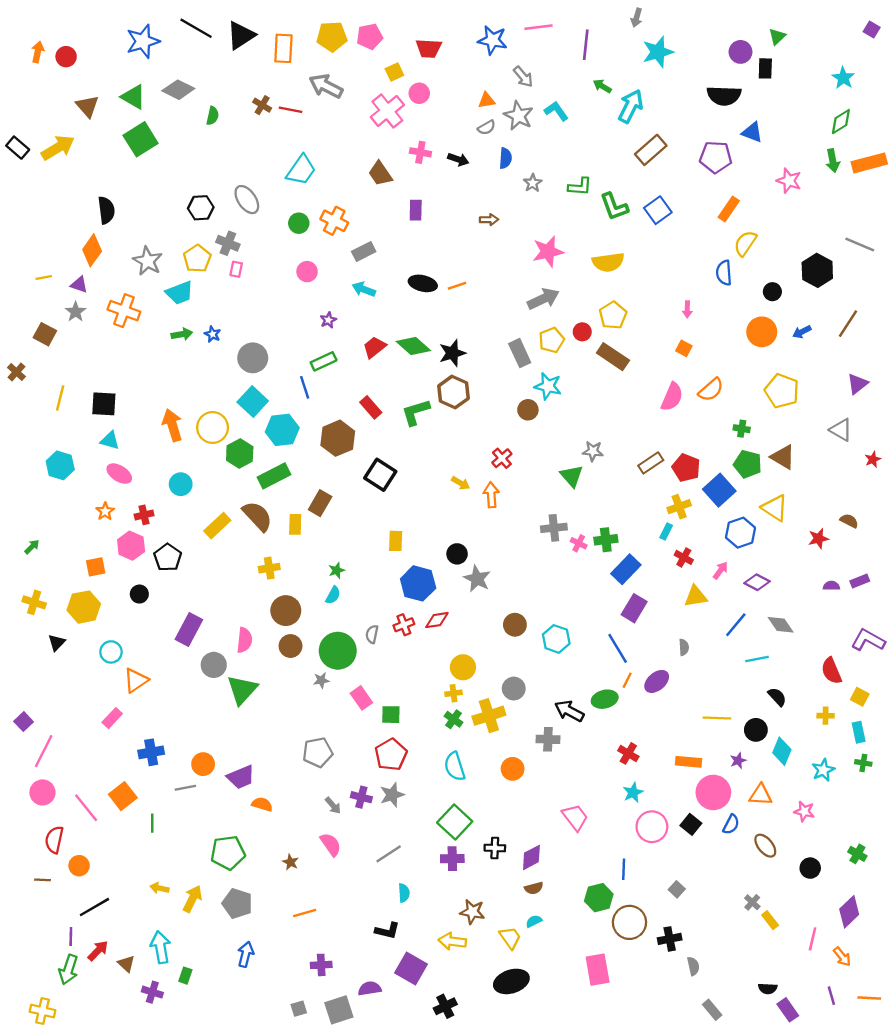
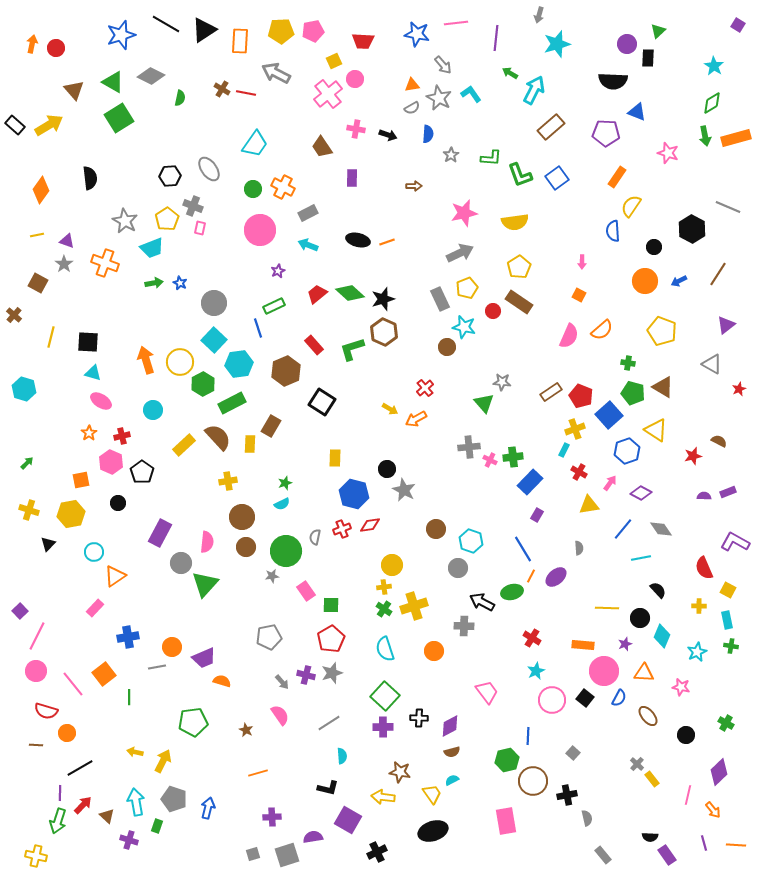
orange diamond: (92, 250) -> (41, 190), moved
pink circle: (307, 272) -> (260, 230), size x1.8
red circle: (582, 332) -> (493, 311), moved
cyan hexagon: (60, 465) -> (24, 389), moved
orange arrow: (491, 495) -> (416, 419), turned -115
cyan semicircle: (333, 595) -> (282, 504), turned 35
purple rectangle: (634, 608) -> (537, 515), size x0.6
gray circle: (514, 689) -> (458, 568), moved
red semicircle: (54, 840) -> (46, 711), turned -85
gray pentagon: (237, 903) -> (174, 799), moved

